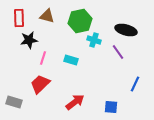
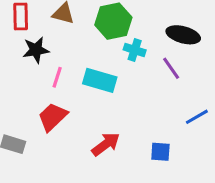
cyan rectangle: (71, 60) -> (100, 80), size x1.5
blue line: (135, 84) -> (197, 117), turned 35

